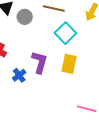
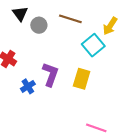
cyan square: (65, 33) -> (93, 45), moved

